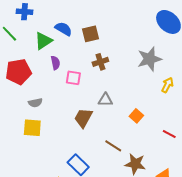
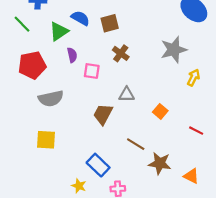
brown cross: (100, 62) -> (121, 53), turned -35
gray semicircle: (35, 103) -> (51, 99), size x1.6
yellow square: (32, 128) -> (46, 140), moved

